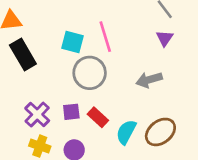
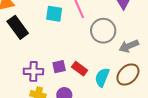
gray circle: (90, 73) -> (103, 31), moved
gray arrow: (149, 80) -> (129, 46), moved
purple cross: (37, 115) -> (33, 71), turned -36

